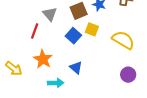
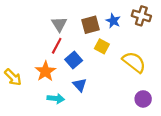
red line: (35, 31) -> (57, 46), moved
blue square: (73, 36) -> (74, 60), moved
purple circle: (128, 75) -> (143, 99), moved

